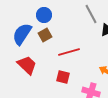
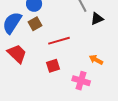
red square: (63, 77) -> (53, 66), turned -32

